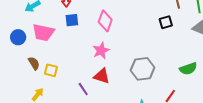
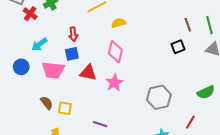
blue square: (72, 20) -> (72, 54), moved
blue circle: (18, 37) -> (21, 67), moved
red triangle: (102, 76) -> (88, 73), moved
purple line: (83, 89) -> (100, 124), turned -32

